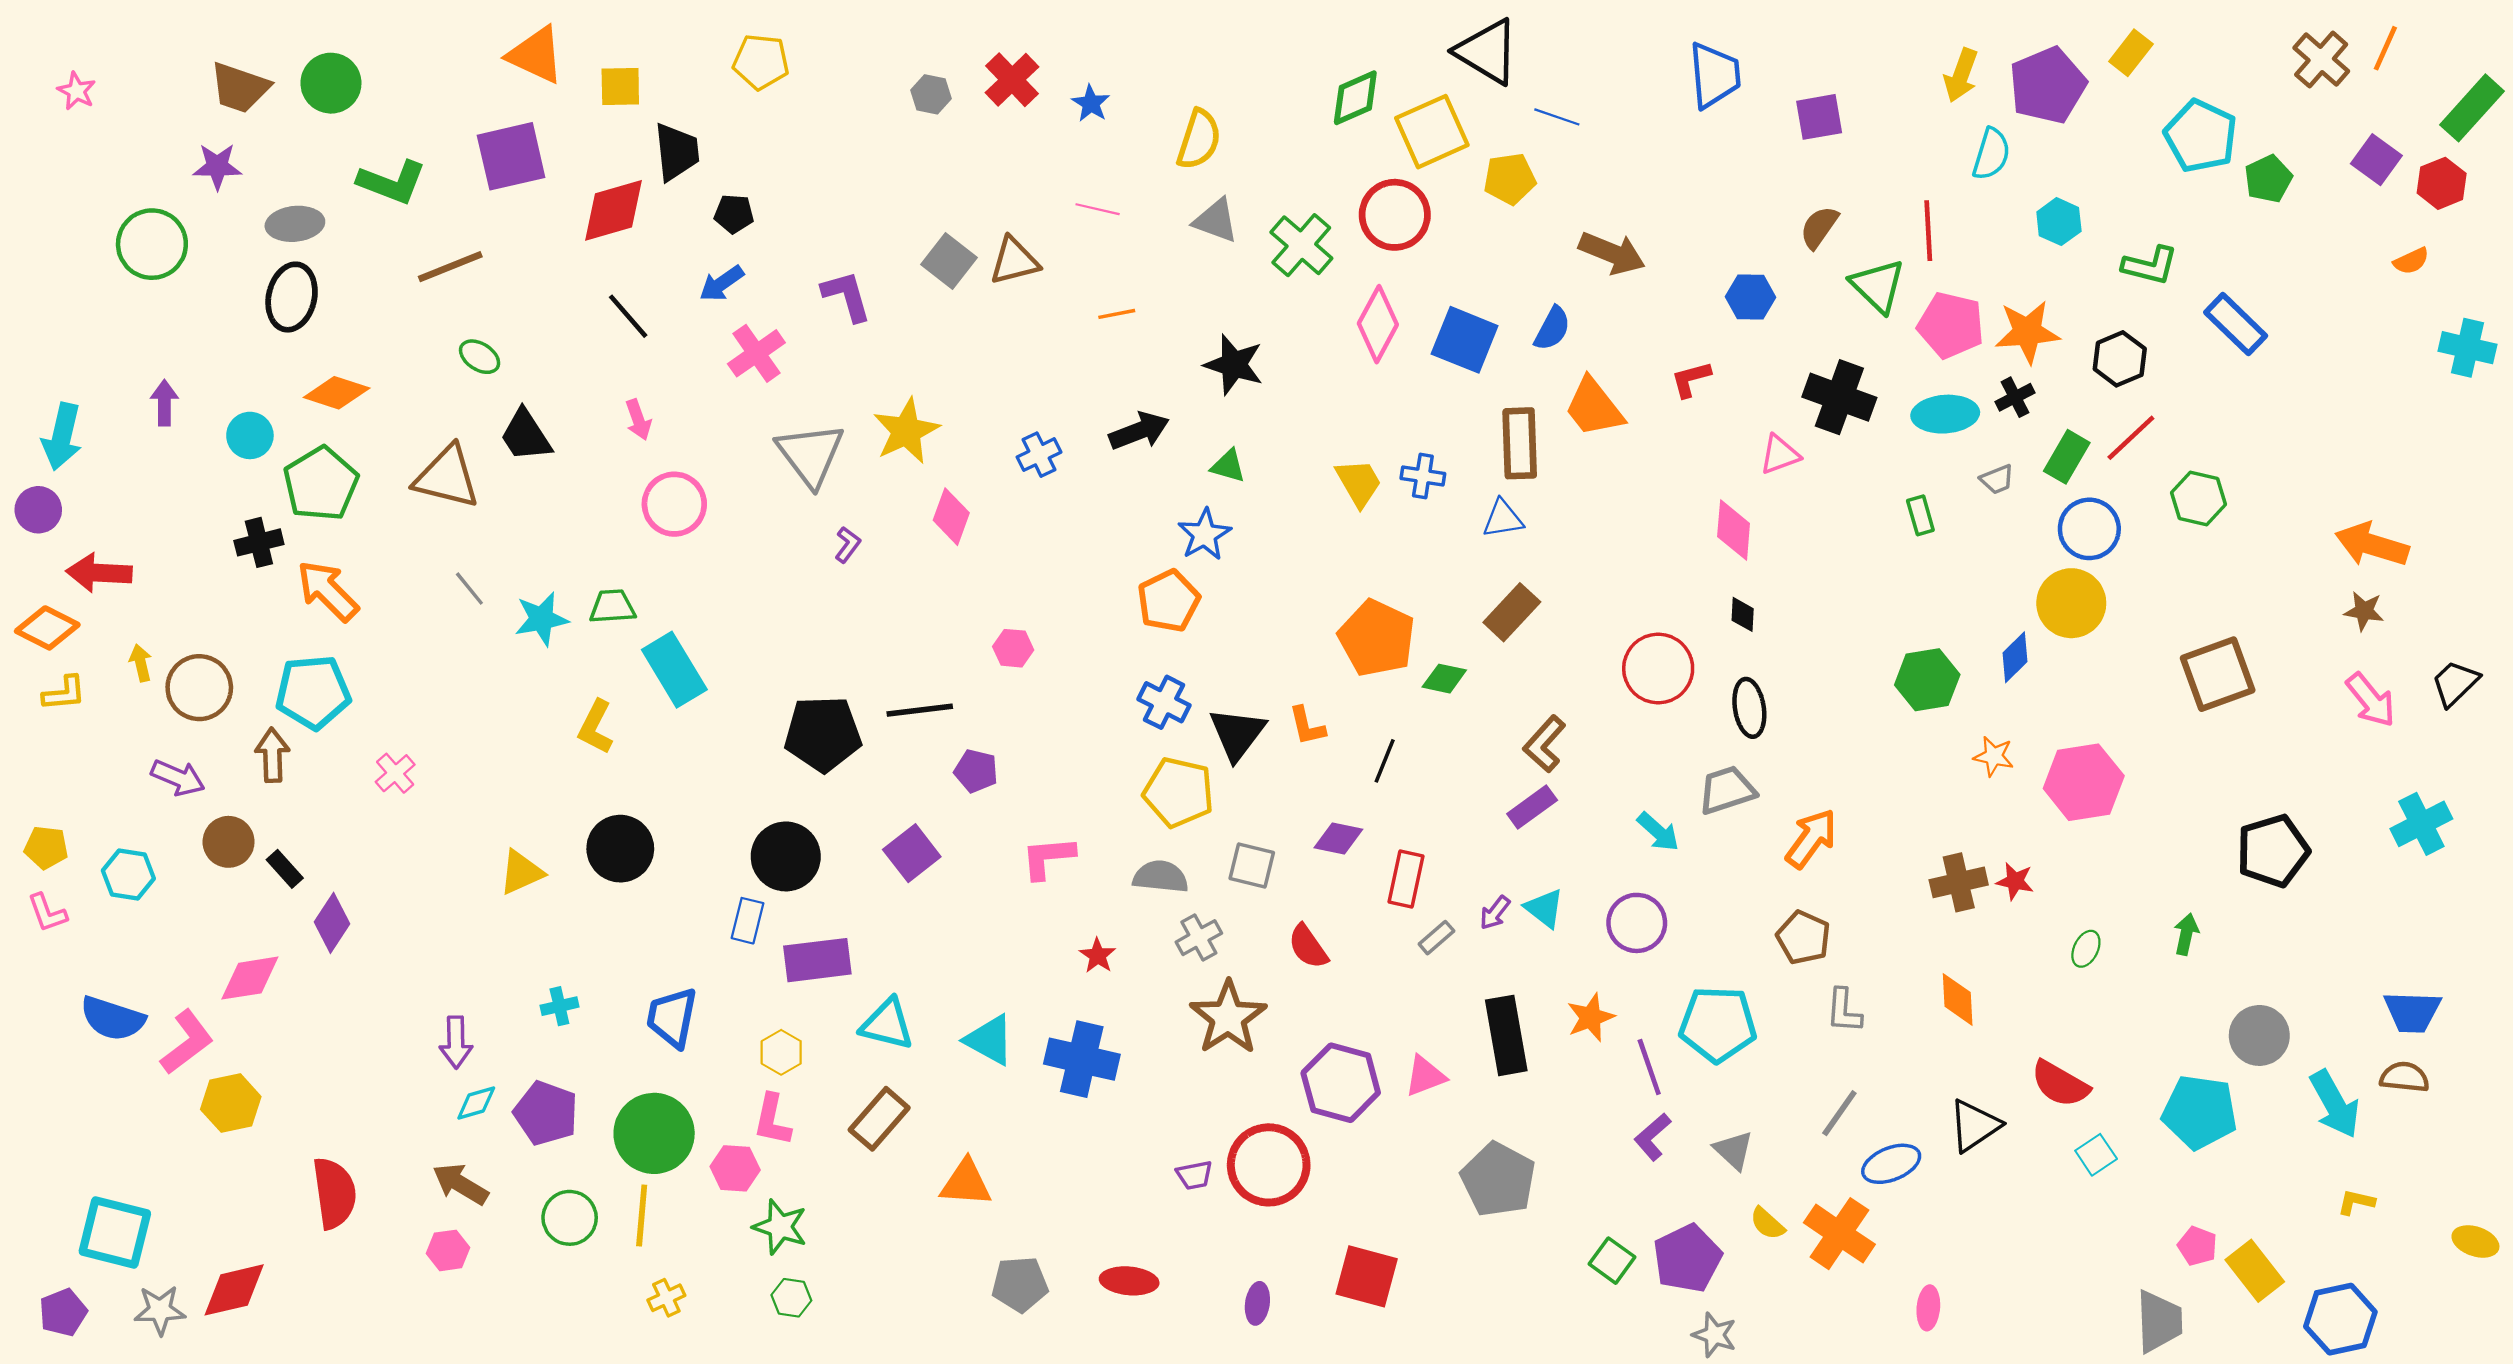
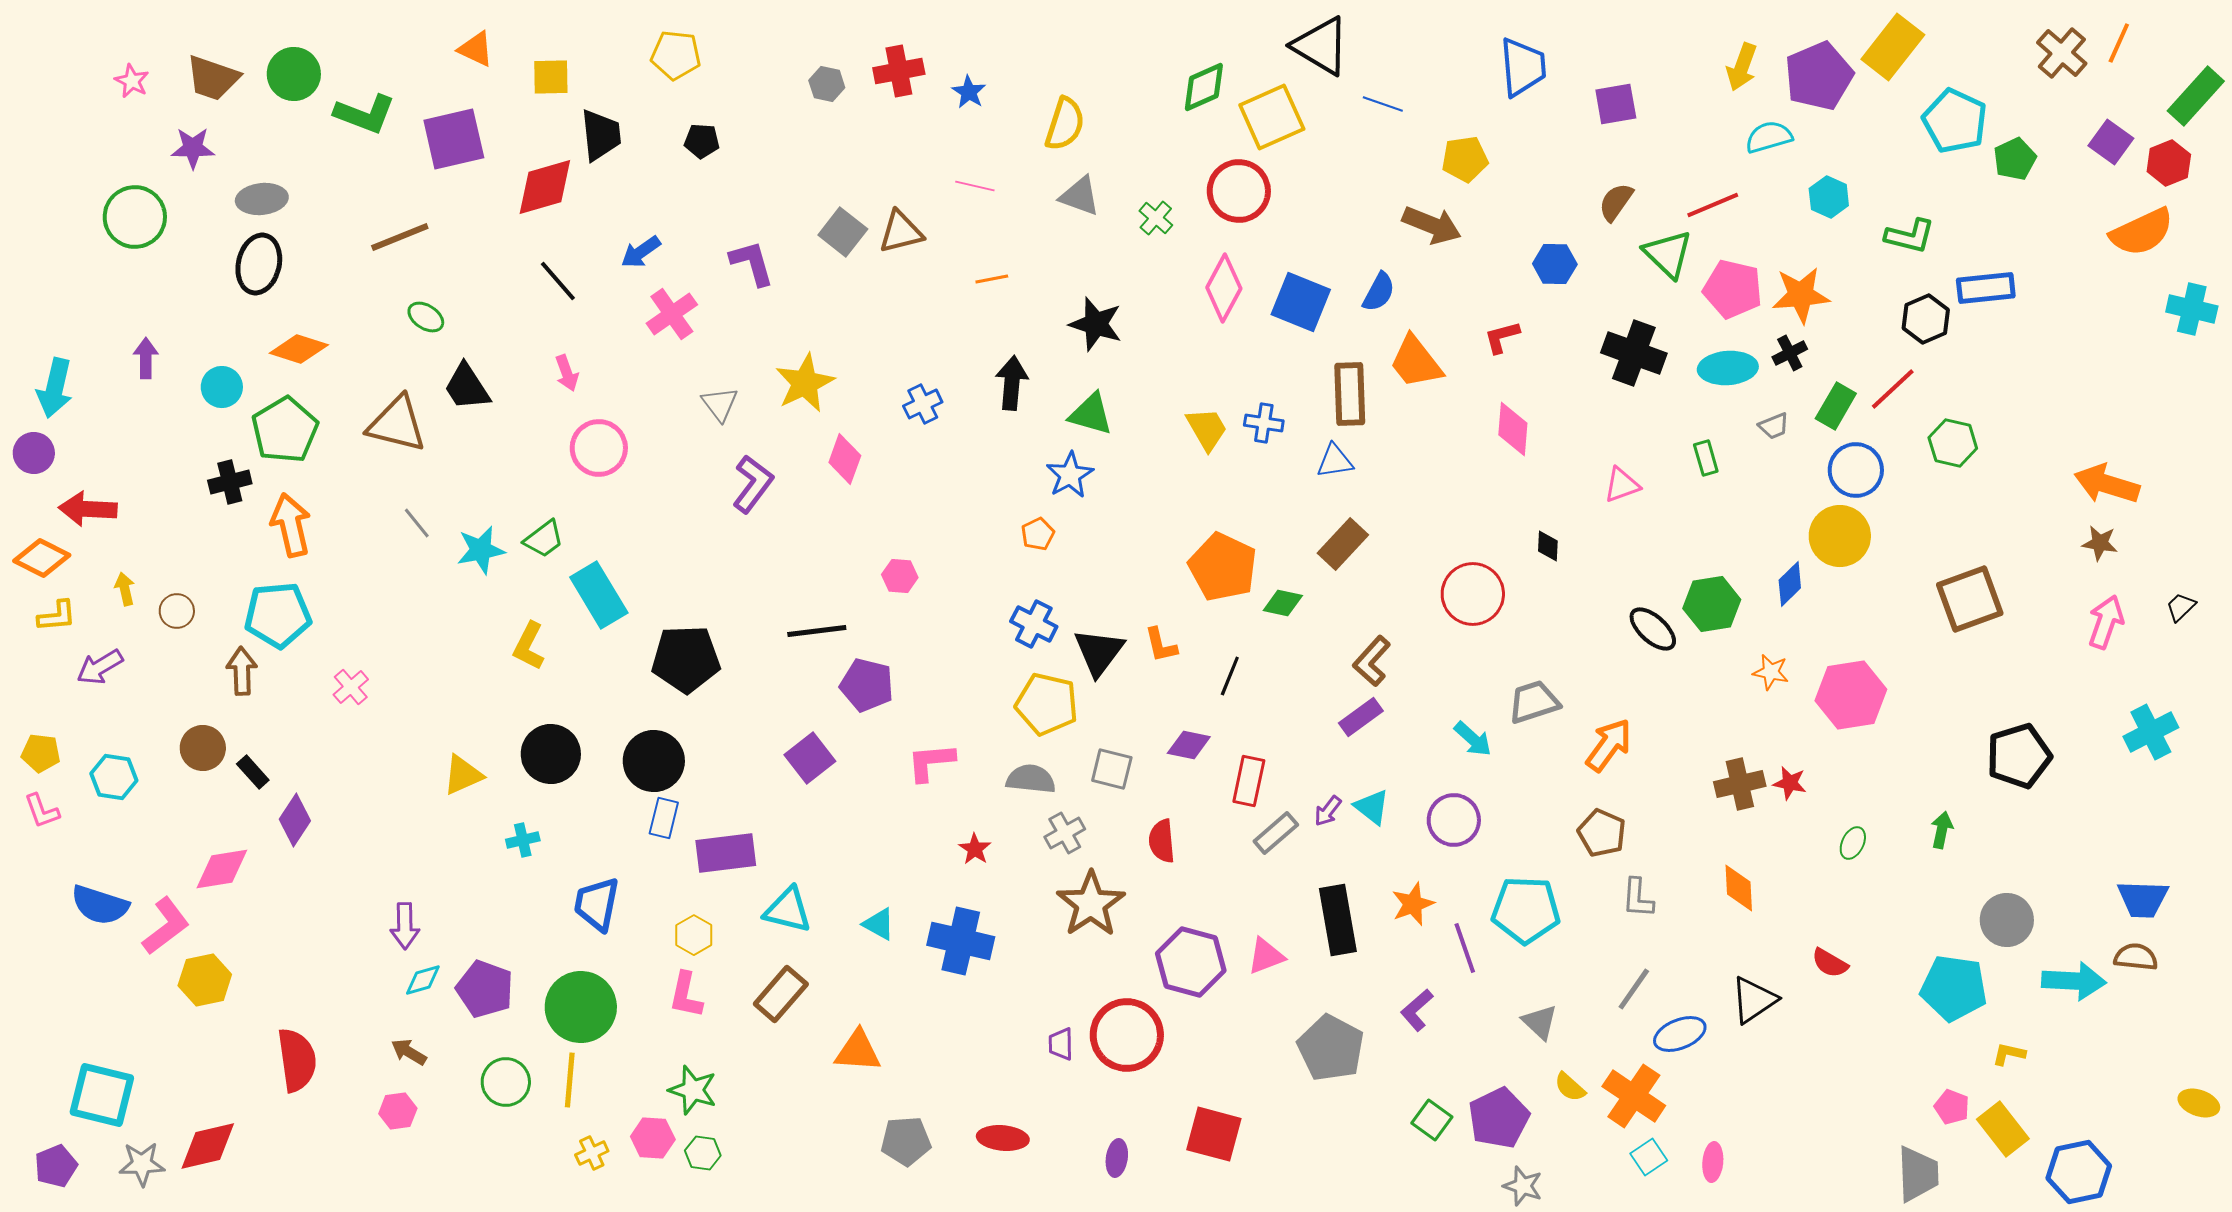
yellow rectangle: (2131, 53) -> (1893, 47), size x1.6
orange triangle: (536, 55) -> (476, 49), size x0.7
red cross: (1012, 80) -> (899, 71), turned 33
pink star: (77, 91) -> (132, 81), moved
cyan semicircle: (1991, 154) -> (1769, 137), turned -123
yellow pentagon: (1510, 179) -> (1465, 159), moved
green L-shape: (392, 182) -> (365, 114), moved
black pentagon: (734, 214) -> (702, 141), moved
red line: (1928, 231) -> (1713, 205), turned 70
green cross: (1301, 245) -> (1156, 218), size x0.6
orange semicircle: (2411, 261) -> (2142, 232), size x2.0
blue rectangle: (2236, 324) -> (1986, 288), turned -50
black hexagon: (2120, 359) -> (1926, 319), moved
black arrow: (1139, 431) -> (1012, 383), turned -64
gray triangle: (811, 455) -> (720, 404), size x0.6
pink triangle: (1780, 455) -> (1622, 485), moved
green triangle: (1228, 466) -> (1091, 414), size x1.4
pink diamond: (1734, 530) -> (1513, 429), moved
purple L-shape: (848, 545) -> (753, 484), size x1.8
orange arrow: (328, 591) -> (291, 525), turned 32
orange pentagon: (1168, 601) -> (1038, 534), size x0.6
green trapezoid: (612, 607) -> (544, 539), turned 147
black trapezoid: (2455, 683) -> (2181, 607), size x0.7
brown circle: (199, 688) -> (177, 611), size x0.6
pink arrow: (2371, 700) -> (2106, 622), turned -122
black ellipse: (1749, 708) -> (1653, 629), moved, turned -39
black pentagon: (823, 734) -> (686, 659), moved
purple pentagon: (976, 771) -> (867, 685), size x1.4
purple arrow: (178, 778) -> (100, 667), moved, turned 126
black circle: (786, 856) -> (654, 761), moved
gray rectangle: (1436, 938) -> (1276, 833), size x1.4
red semicircle: (1308, 947) -> (1162, 841), turned 30
cyan cross: (559, 1006) -> (523, 840), moved
cyan triangle: (989, 1040) -> (879, 924), size x0.7
red semicircle: (2060, 1084) -> (1830, 963), size x0.7
cyan arrow: (2335, 1104) -> (2074, 981), turned -58
purple L-shape: (1653, 1137) -> (1417, 1010), moved
cyan square: (2096, 1155) -> (1649, 1157), moved
pink hexagon: (735, 1168) -> (653, 1138), moved
purple trapezoid: (1194, 1175) -> (1061, 1044), turned 100
brown arrow: (460, 1184) -> (409, 1052), size x0.7
yellow L-shape: (2356, 1202) -> (2009, 1054), moved

